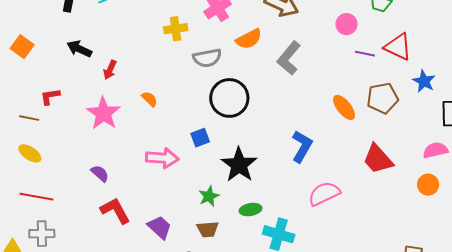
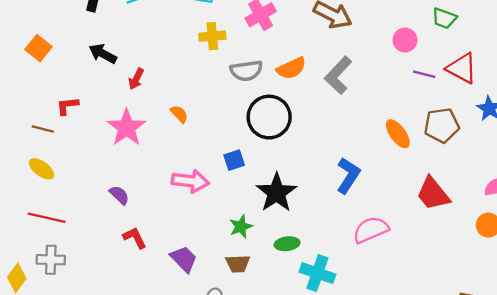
orange semicircle: (249, 39) -> (291, 68), moved
red L-shape: (115, 211) -> (135, 238), size x0.7

